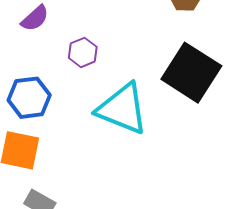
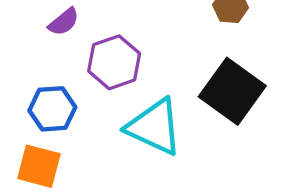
purple hexagon: (83, 52) -> (114, 62), size x1.6

